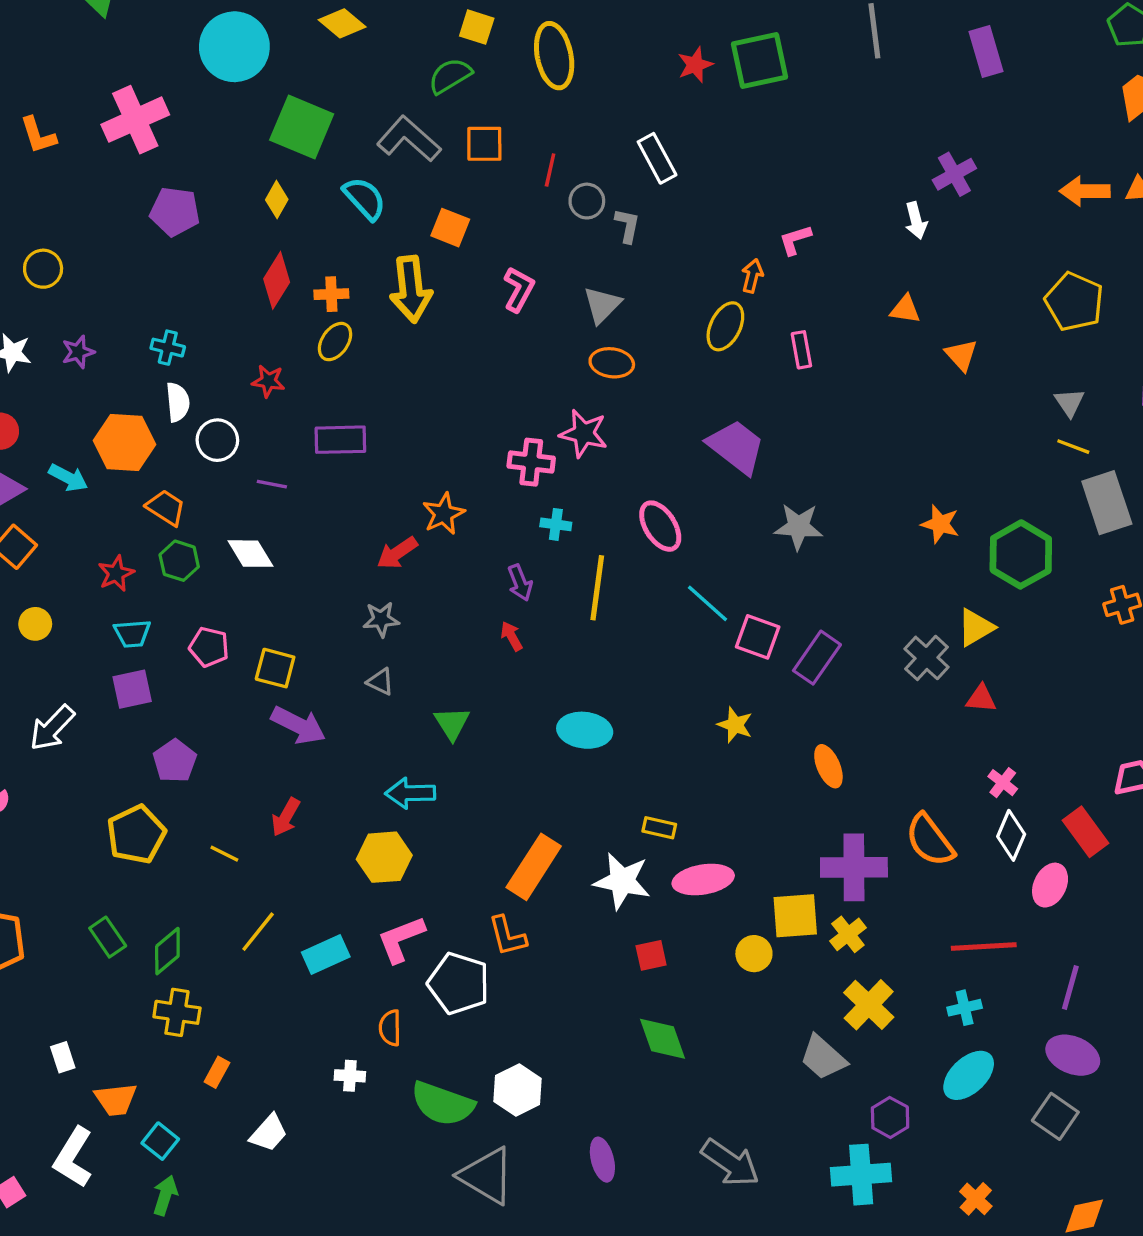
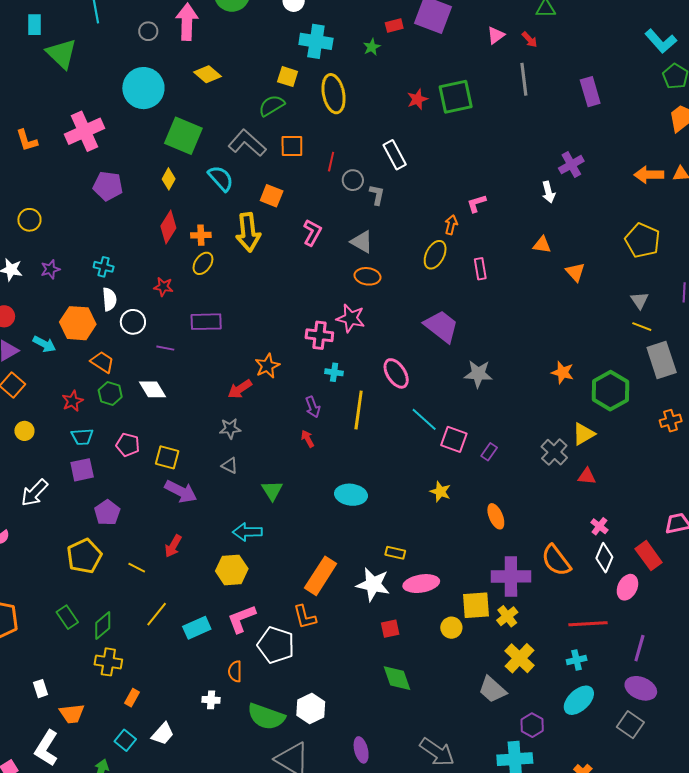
gray triangle: (602, 305) -> (362, 242), turned -45
purple rectangle: (817, 658) -> (489, 452), size x0.6
cyan square: (160, 1141) -> (125, 740), moved

